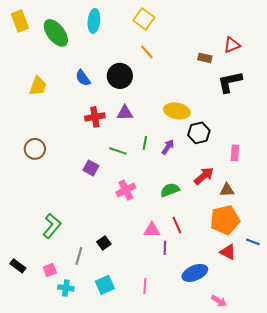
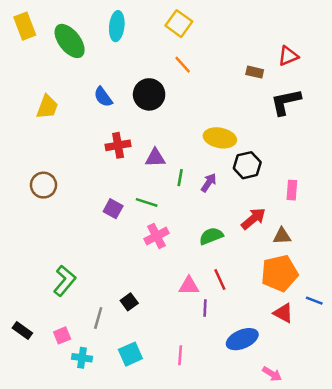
purple triangle: (125, 113) -> (155, 158), moved
green line: (118, 151) -> (147, 202), moved

